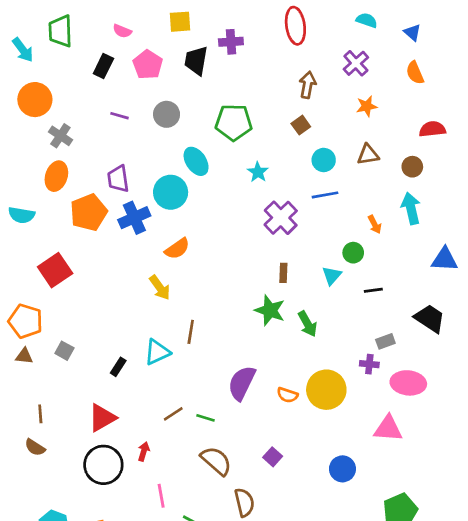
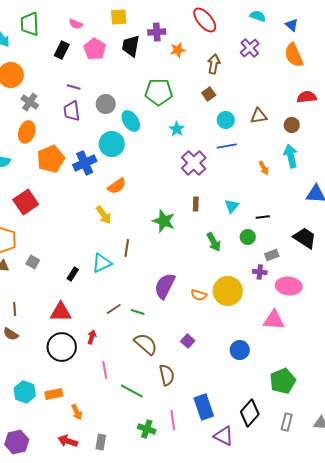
red ellipse: (295, 26) -> (205, 20), turned -32
orange semicircle: (415, 73) -> (294, 55), size x1.4
orange star: (367, 106) -> (178, 50), moved
gray circle: (167, 114) -> (106, 104), moved
purple trapezoid: (118, 179) -> (72, 111), moved
green circle: (353, 253) -> (248, 237), moved
green star: (270, 310) -> (164, 221), moved
red triangle: (102, 418) -> (61, 312), turned 30

